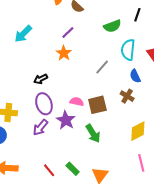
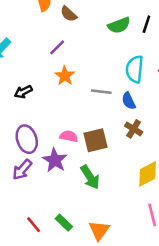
green semicircle: (112, 26) -> (119, 25), moved
orange star: (64, 53) -> (65, 76), moved
gray line: (102, 67) -> (101, 92), turned 56
blue semicircle: (135, 76) -> (129, 101), moved
black arrow: (41, 79) -> (23, 92), moved

